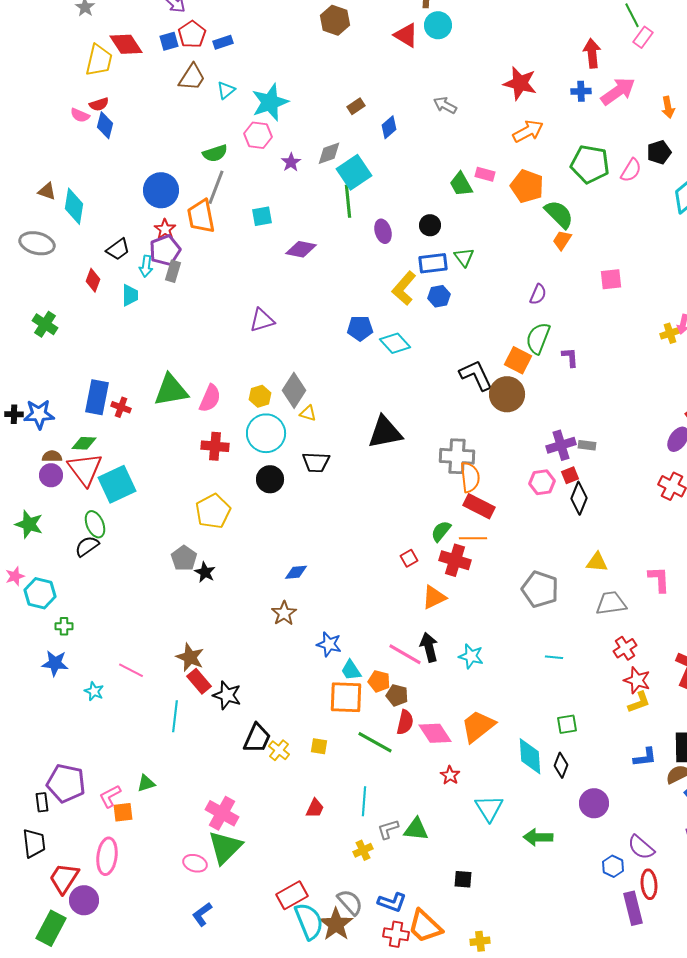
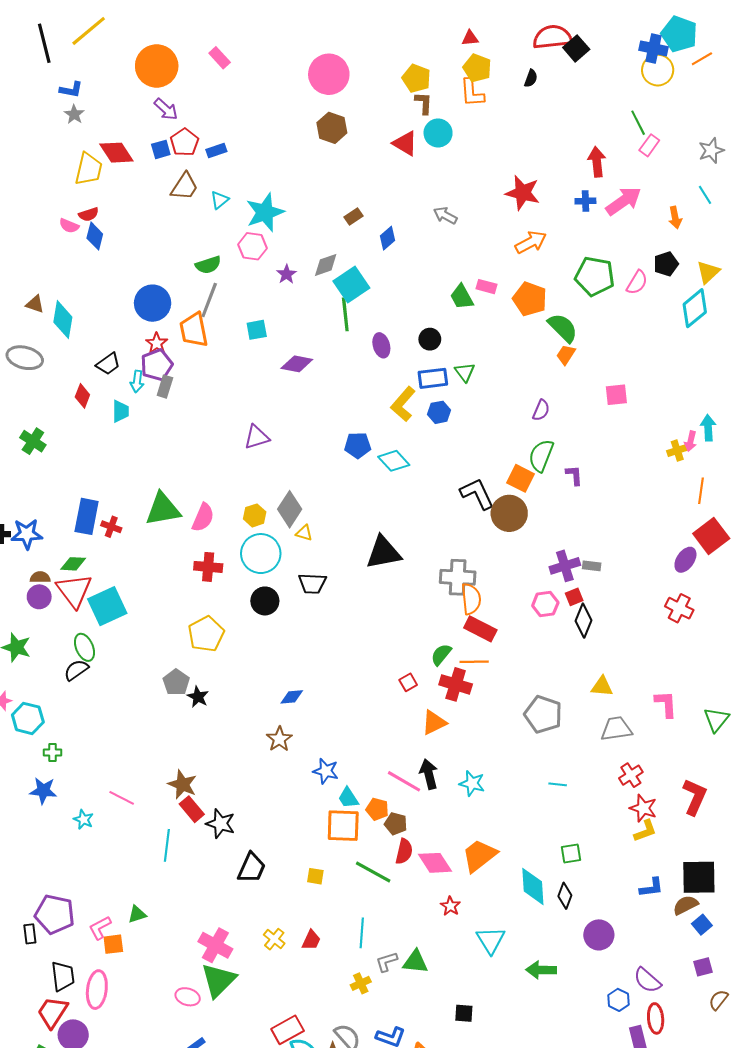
yellow cross: (279, 750) -> (274, 939), moved
black trapezoid: (34, 843) -> (63, 976), moved

